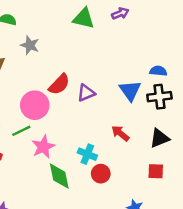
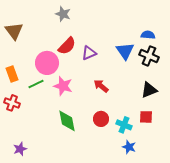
gray star: (30, 45) -> (63, 14), moved
black cross: (159, 97) -> (149, 56), turned 30
red arrow: (120, 133) -> (101, 86), moved
pink star: (43, 147) -> (63, 86), moved, turned -30
cyan cross: (87, 154) -> (124, 125), moved

